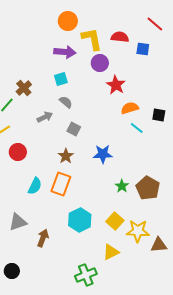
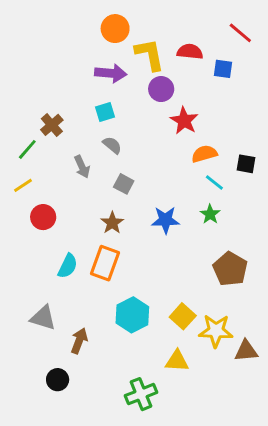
gray arrow: (45, 117) -> (82, 167), turned 91
green star: (122, 186) -> (210, 214), moved
gray triangle: (18, 222) -> (43, 318), turned 36
yellow triangle: (111, 252) -> (177, 361), turned 30
black circle: (12, 271) -> (58, 380), moved

